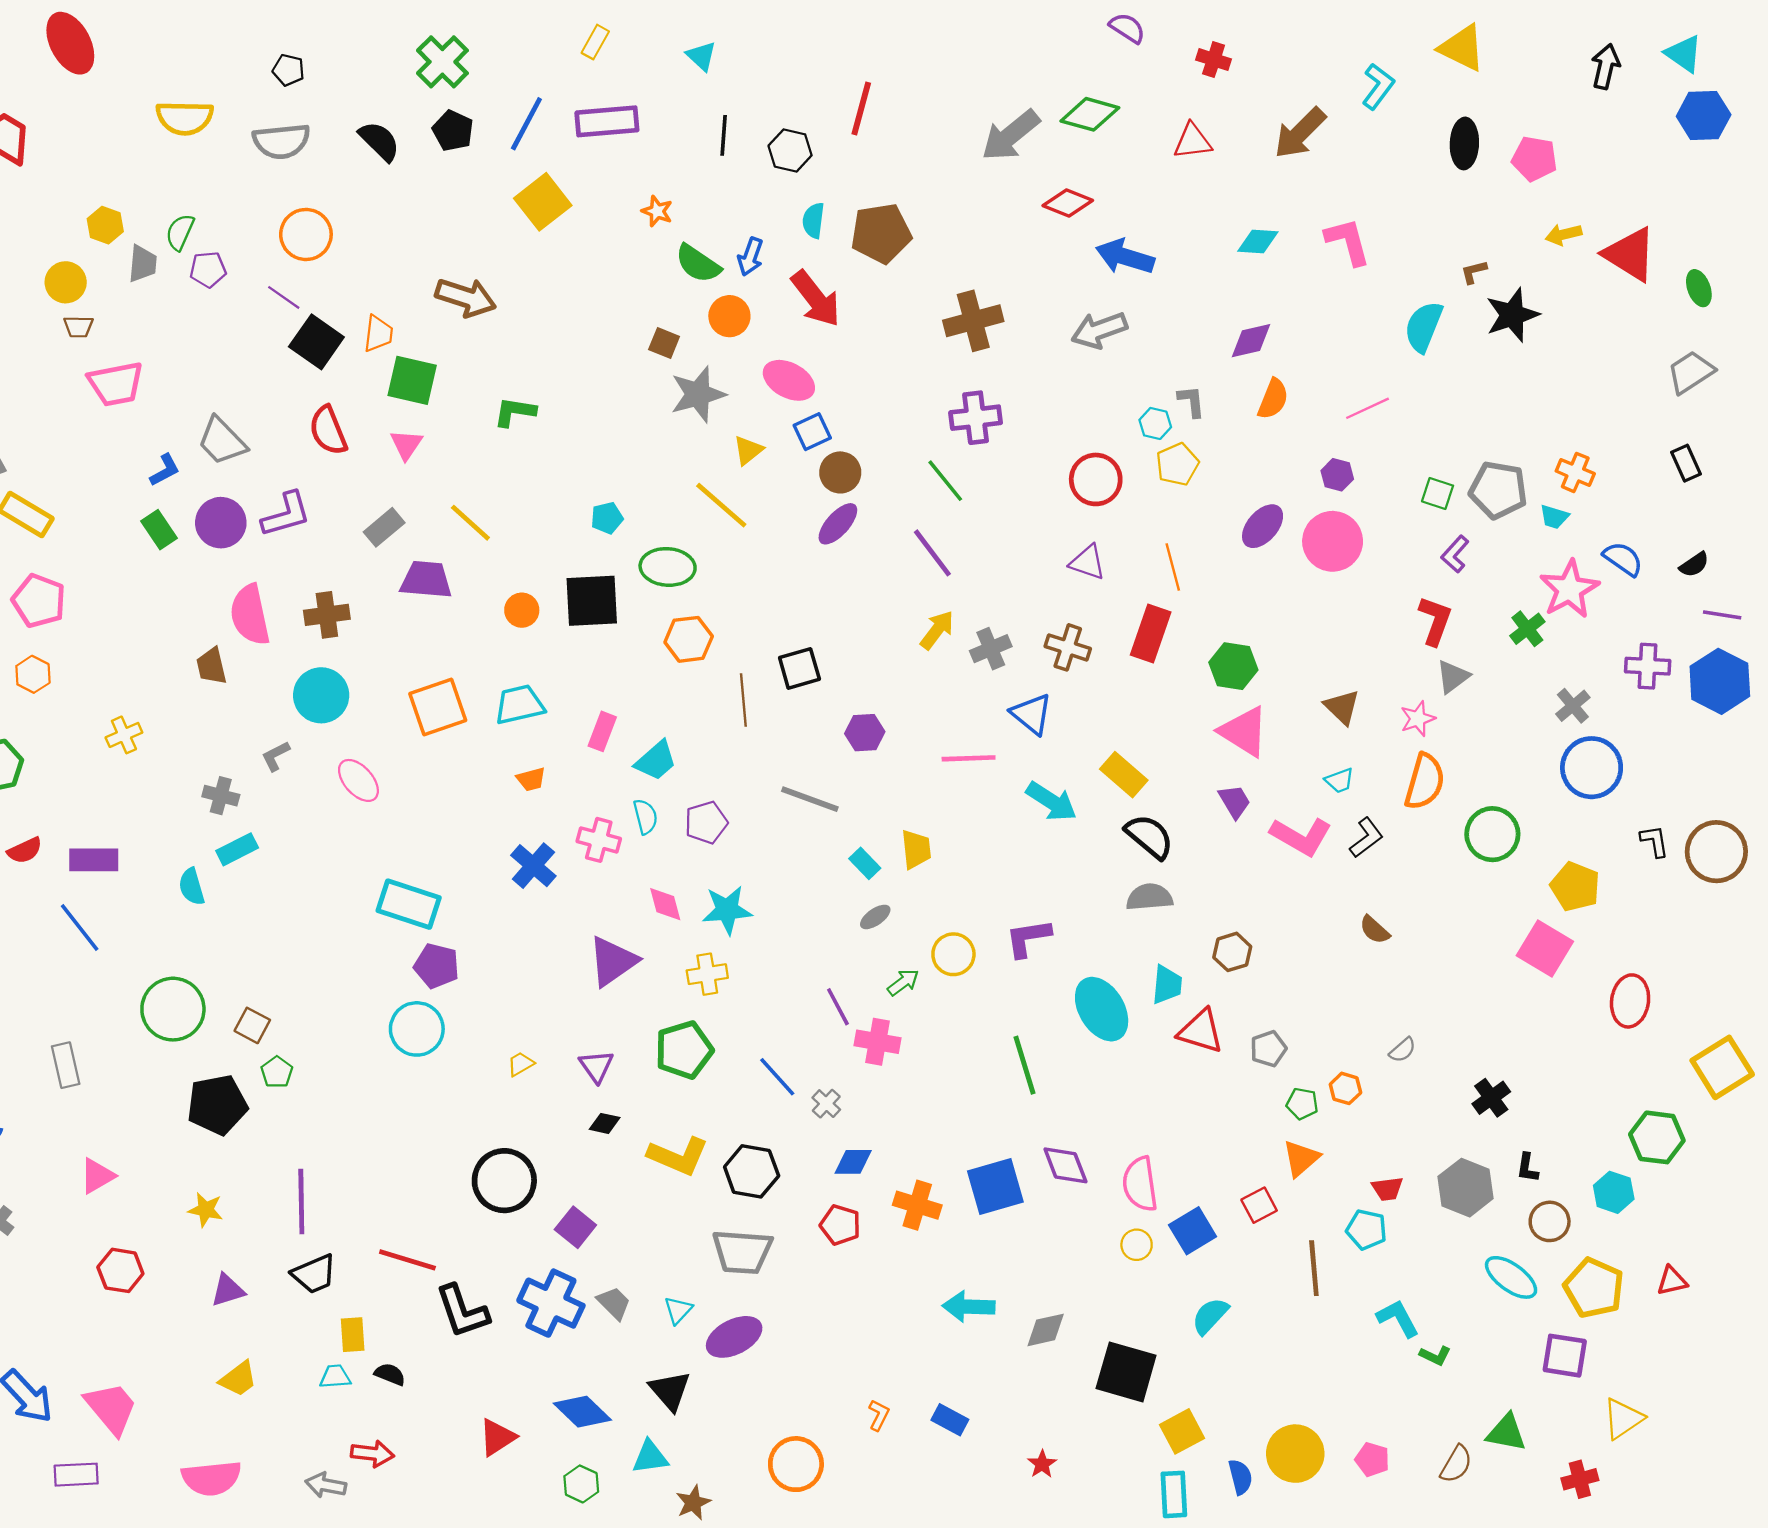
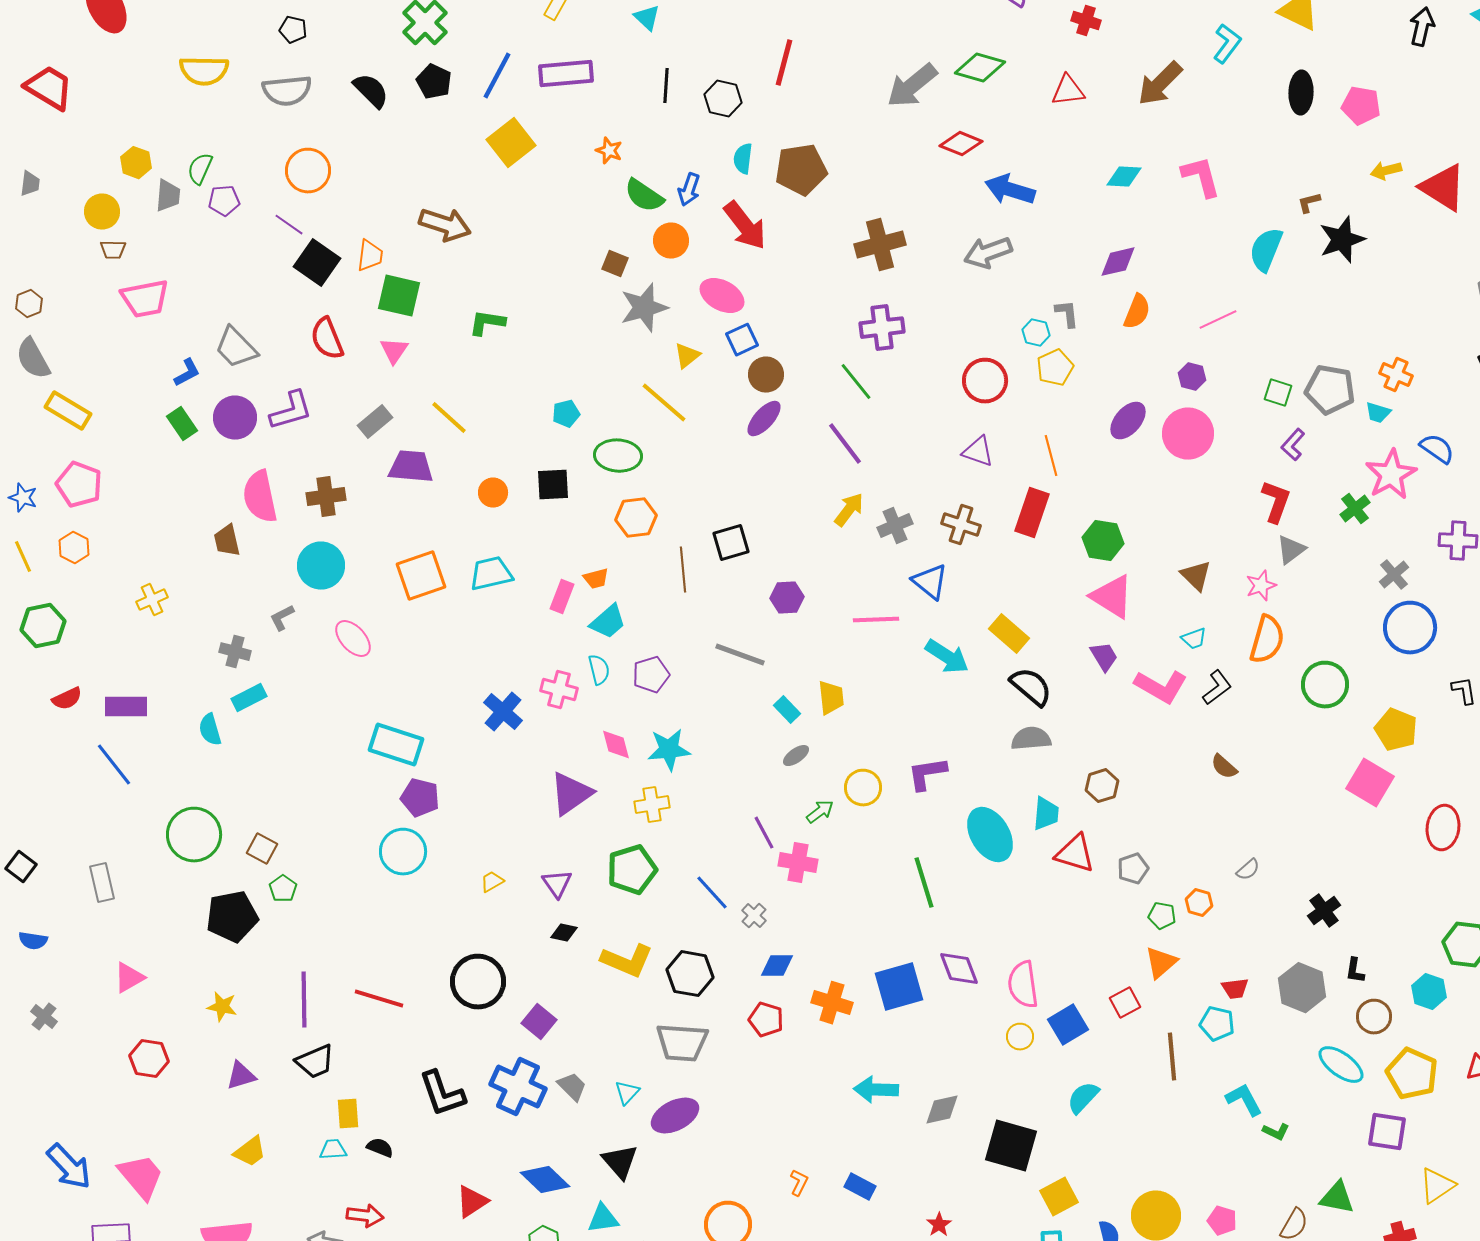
black square: (592, 601) -> (553, 485), size x0.7
orange trapezoid: (531, 779) -> (596, 579), moved
red line: (407, 1260) -> (379, 999), moved

